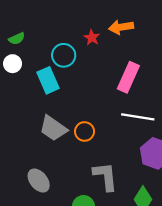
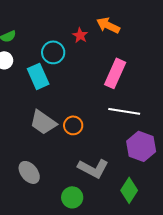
orange arrow: (121, 27) -> (108, 25), turned 35
gray L-shape: (105, 176) -> (93, 168), turned 124

